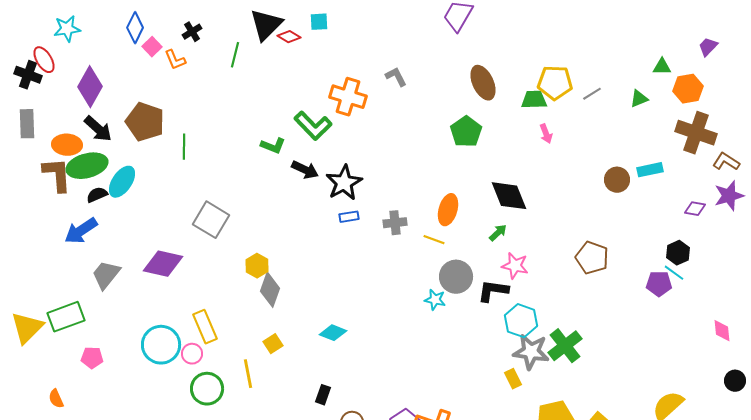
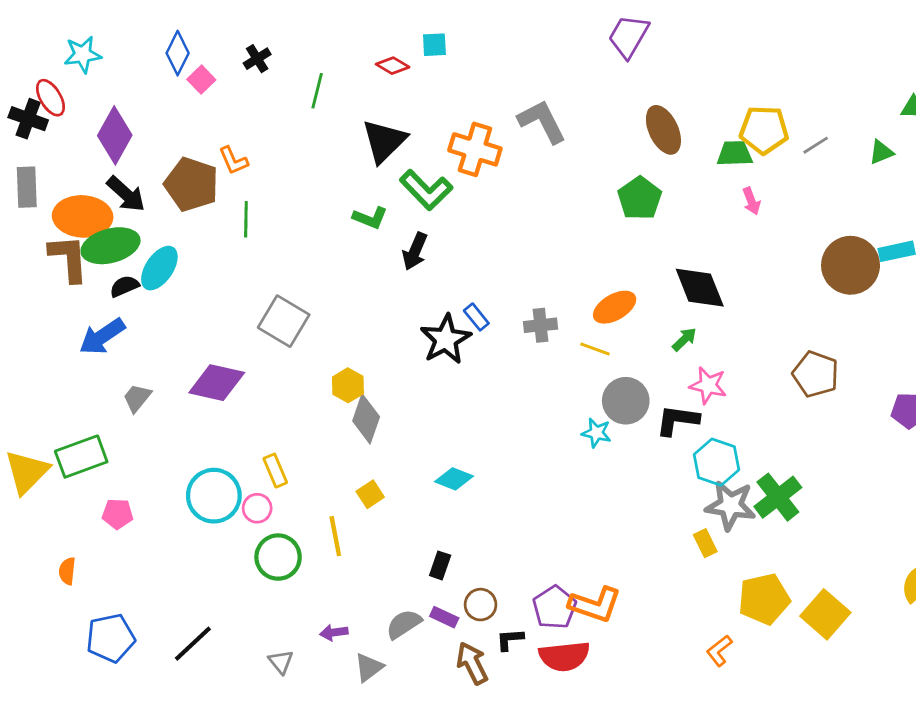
black triangle: (266, 25) -> (384, 141), moved
orange L-shape: (175, 60) -> (233, 161), moved
gray L-shape: (396, 77) -> (542, 121), size x1.6
orange ellipse: (67, 145) -> (83, 216), size x1.4
black arrow: (305, 170) -> (415, 251), turned 88
brown circle: (617, 180) -> (851, 265), size x1.6
black star: (344, 183) -> (446, 339), moved
orange ellipse: (448, 210) -> (615, 307), turned 44
blue rectangle: (349, 217) -> (476, 317), turned 60
gray trapezoid: (106, 275) -> (137, 398), size x0.7
yellow rectangle: (205, 327) -> (275, 471), size x0.7
orange semicircle: (56, 399) -> (67, 571), turned 30

